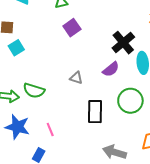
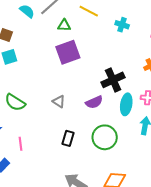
purple square: (72, 28) -> (68, 52), size x1.4
black rectangle: (95, 112) -> (68, 138), size x0.7

